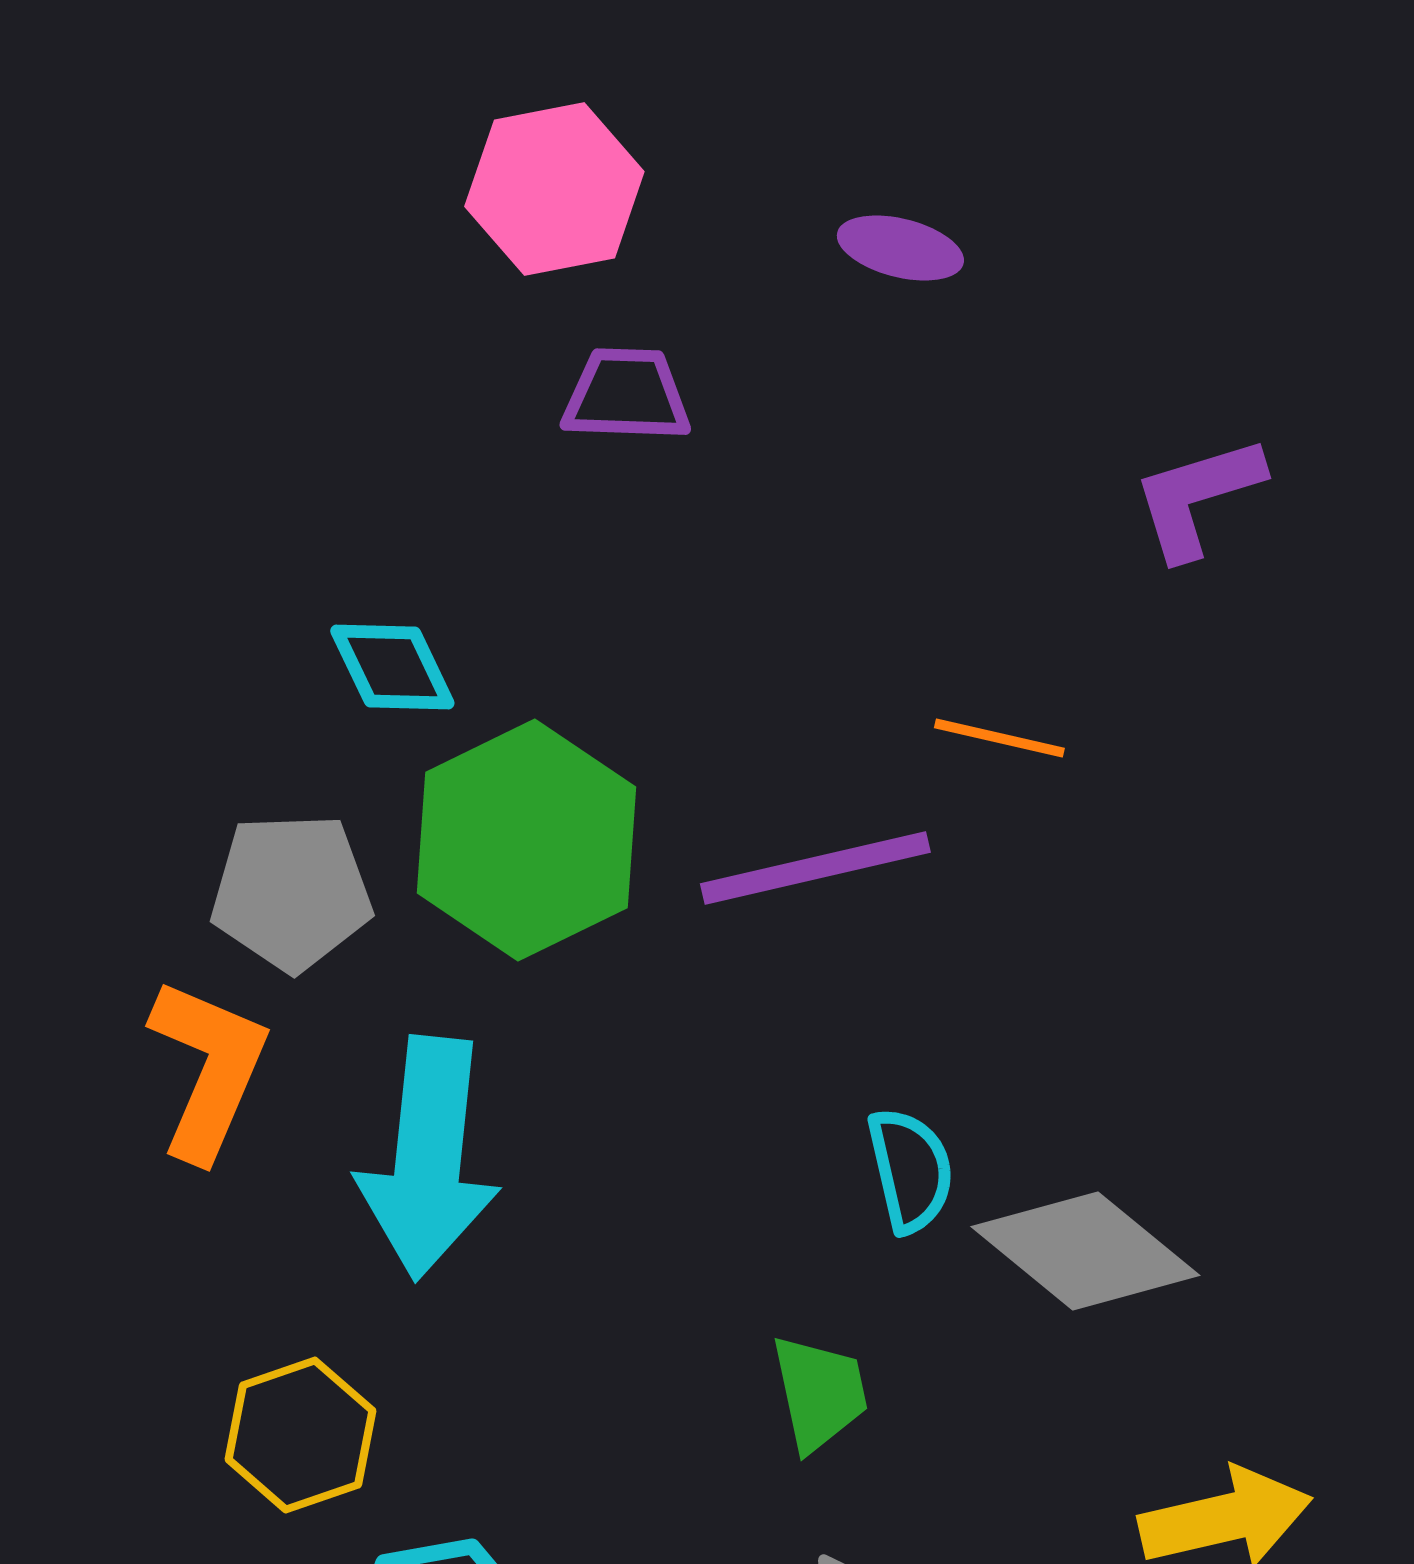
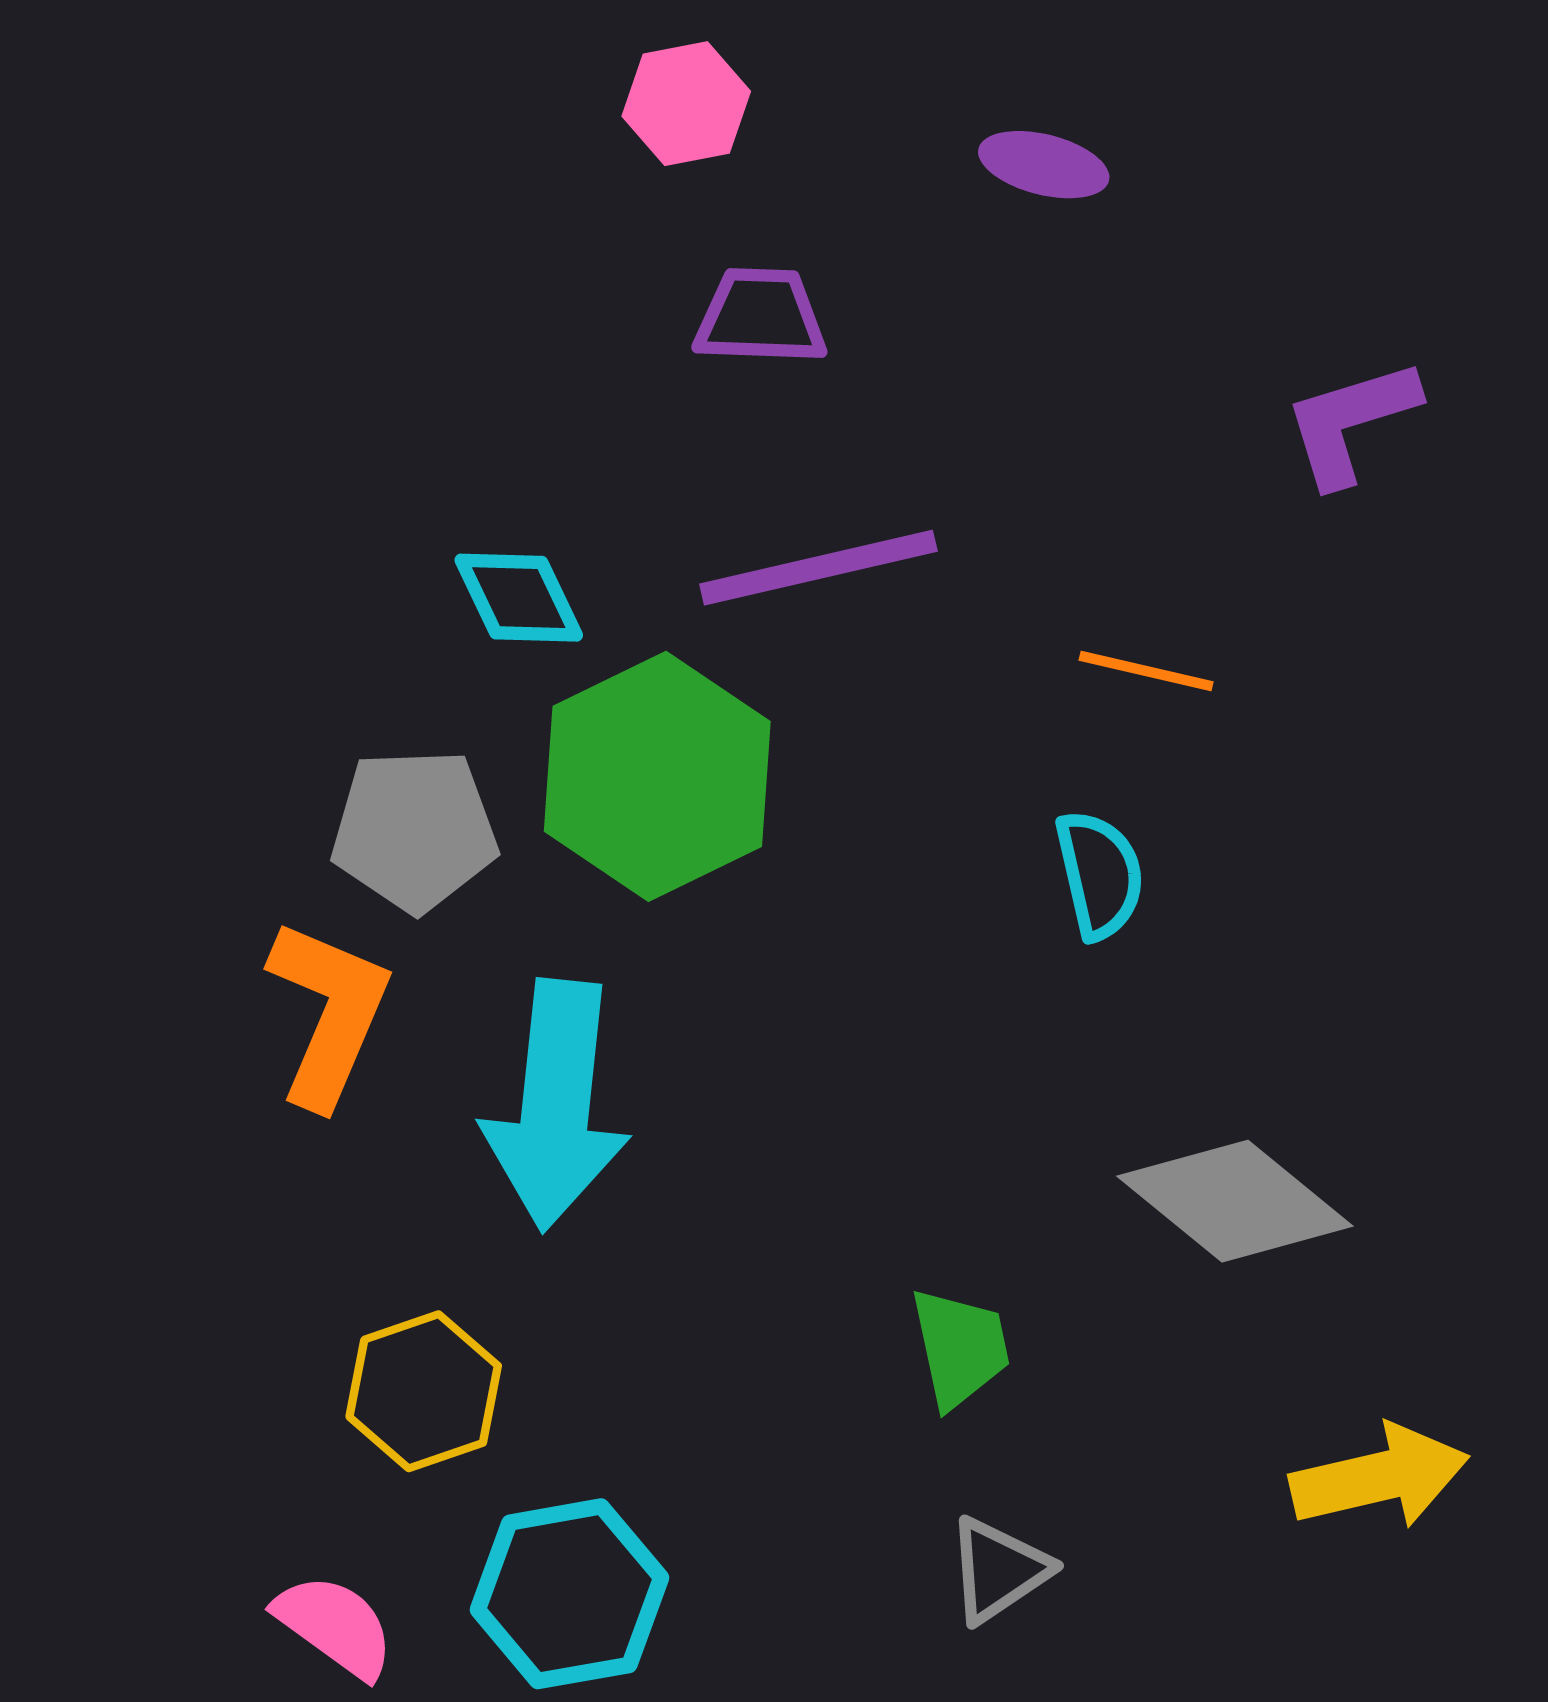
pink hexagon: (554, 189) -> (686, 104), size x0.7
purple line: (815, 868) -> (818, 568), moved
cyan semicircle: (910, 1170) -> (1100, 875), moved

